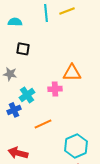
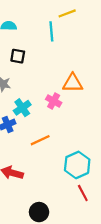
cyan line: (46, 13) -> (51, 31), moved
pink cross: (55, 89) -> (54, 101), turned 32

